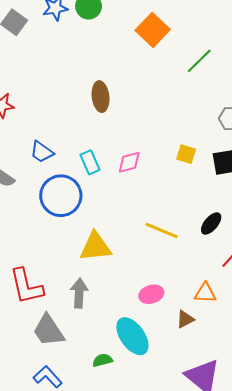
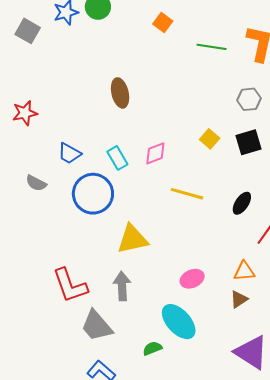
orange square: (153, 30) -> (163, 22), size x0.6
green line: (199, 61) -> (212, 47), turned 60
yellow square: (186, 154) -> (210, 139), turned 30
yellow line: (162, 230) -> (187, 194), moved
brown triangle: (185, 319) -> (239, 299), moved

